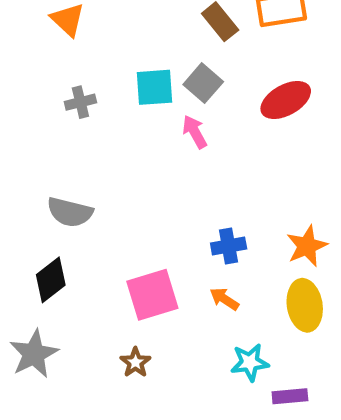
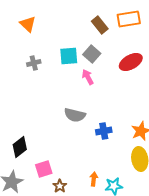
gray semicircle: (70, 212) -> (75, 115), moved
pink square: (152, 295) -> (44, 169), moved, size x0.7
orange arrow: (224, 299) -> (94, 179), moved, turned 64

